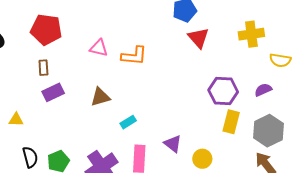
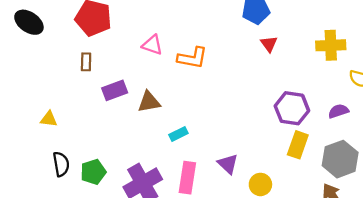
red triangle: (199, 38) -> (269, 44), size x0.7
purple rectangle: (53, 92) -> (115, 90), moved

